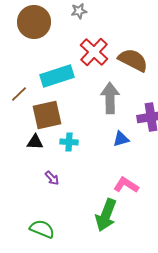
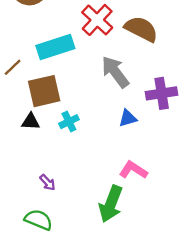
gray arrow: (110, 98) -> (115, 72), turned -36
cyan cross: (69, 142) -> (69, 122), turned -30
purple arrow: (52, 178) -> (48, 182), moved

